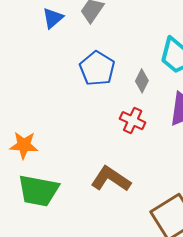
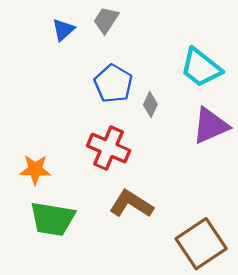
gray diamond: (142, 81) -> (150, 105), moved
red cross: (133, 121) -> (109, 148), moved, size x1.5

